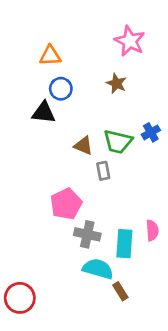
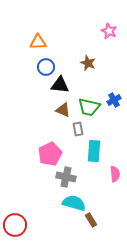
pink star: (130, 41) -> (109, 31), moved, size x0.7
black triangle: (44, 113) -> (60, 85), moved
cyan rectangle: (124, 244) -> (94, 151), moved

